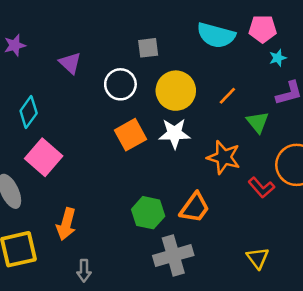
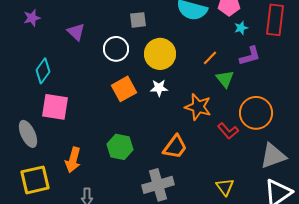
orange line: (227, 96) -> (210, 58), moved
white star: (175, 133) -> (159, 88), size x0.7
pink square: (44, 157) -> (55, 107), turned -32
green hexagon: (148, 213) -> (120, 147), moved

